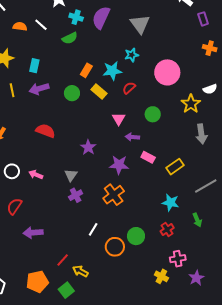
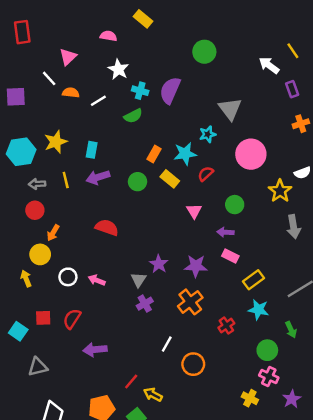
gray triangle: (140, 24) -> (230, 109), moved
white line: (41, 25) -> (98, 101), turned -72
orange semicircle: (20, 26) -> (71, 93), moved
orange cross: (210, 48) -> (301, 124), turned -32
purple arrow: (132, 137) -> (225, 232), moved
purple star: (88, 147) -> (159, 264), moved
yellow rectangle: (175, 167) -> (253, 280), moved
red cross: (167, 229) -> (226, 325), moved
green circle: (136, 236) -> (267, 350), moved
pink cross: (178, 259) -> (269, 376), turned 35

